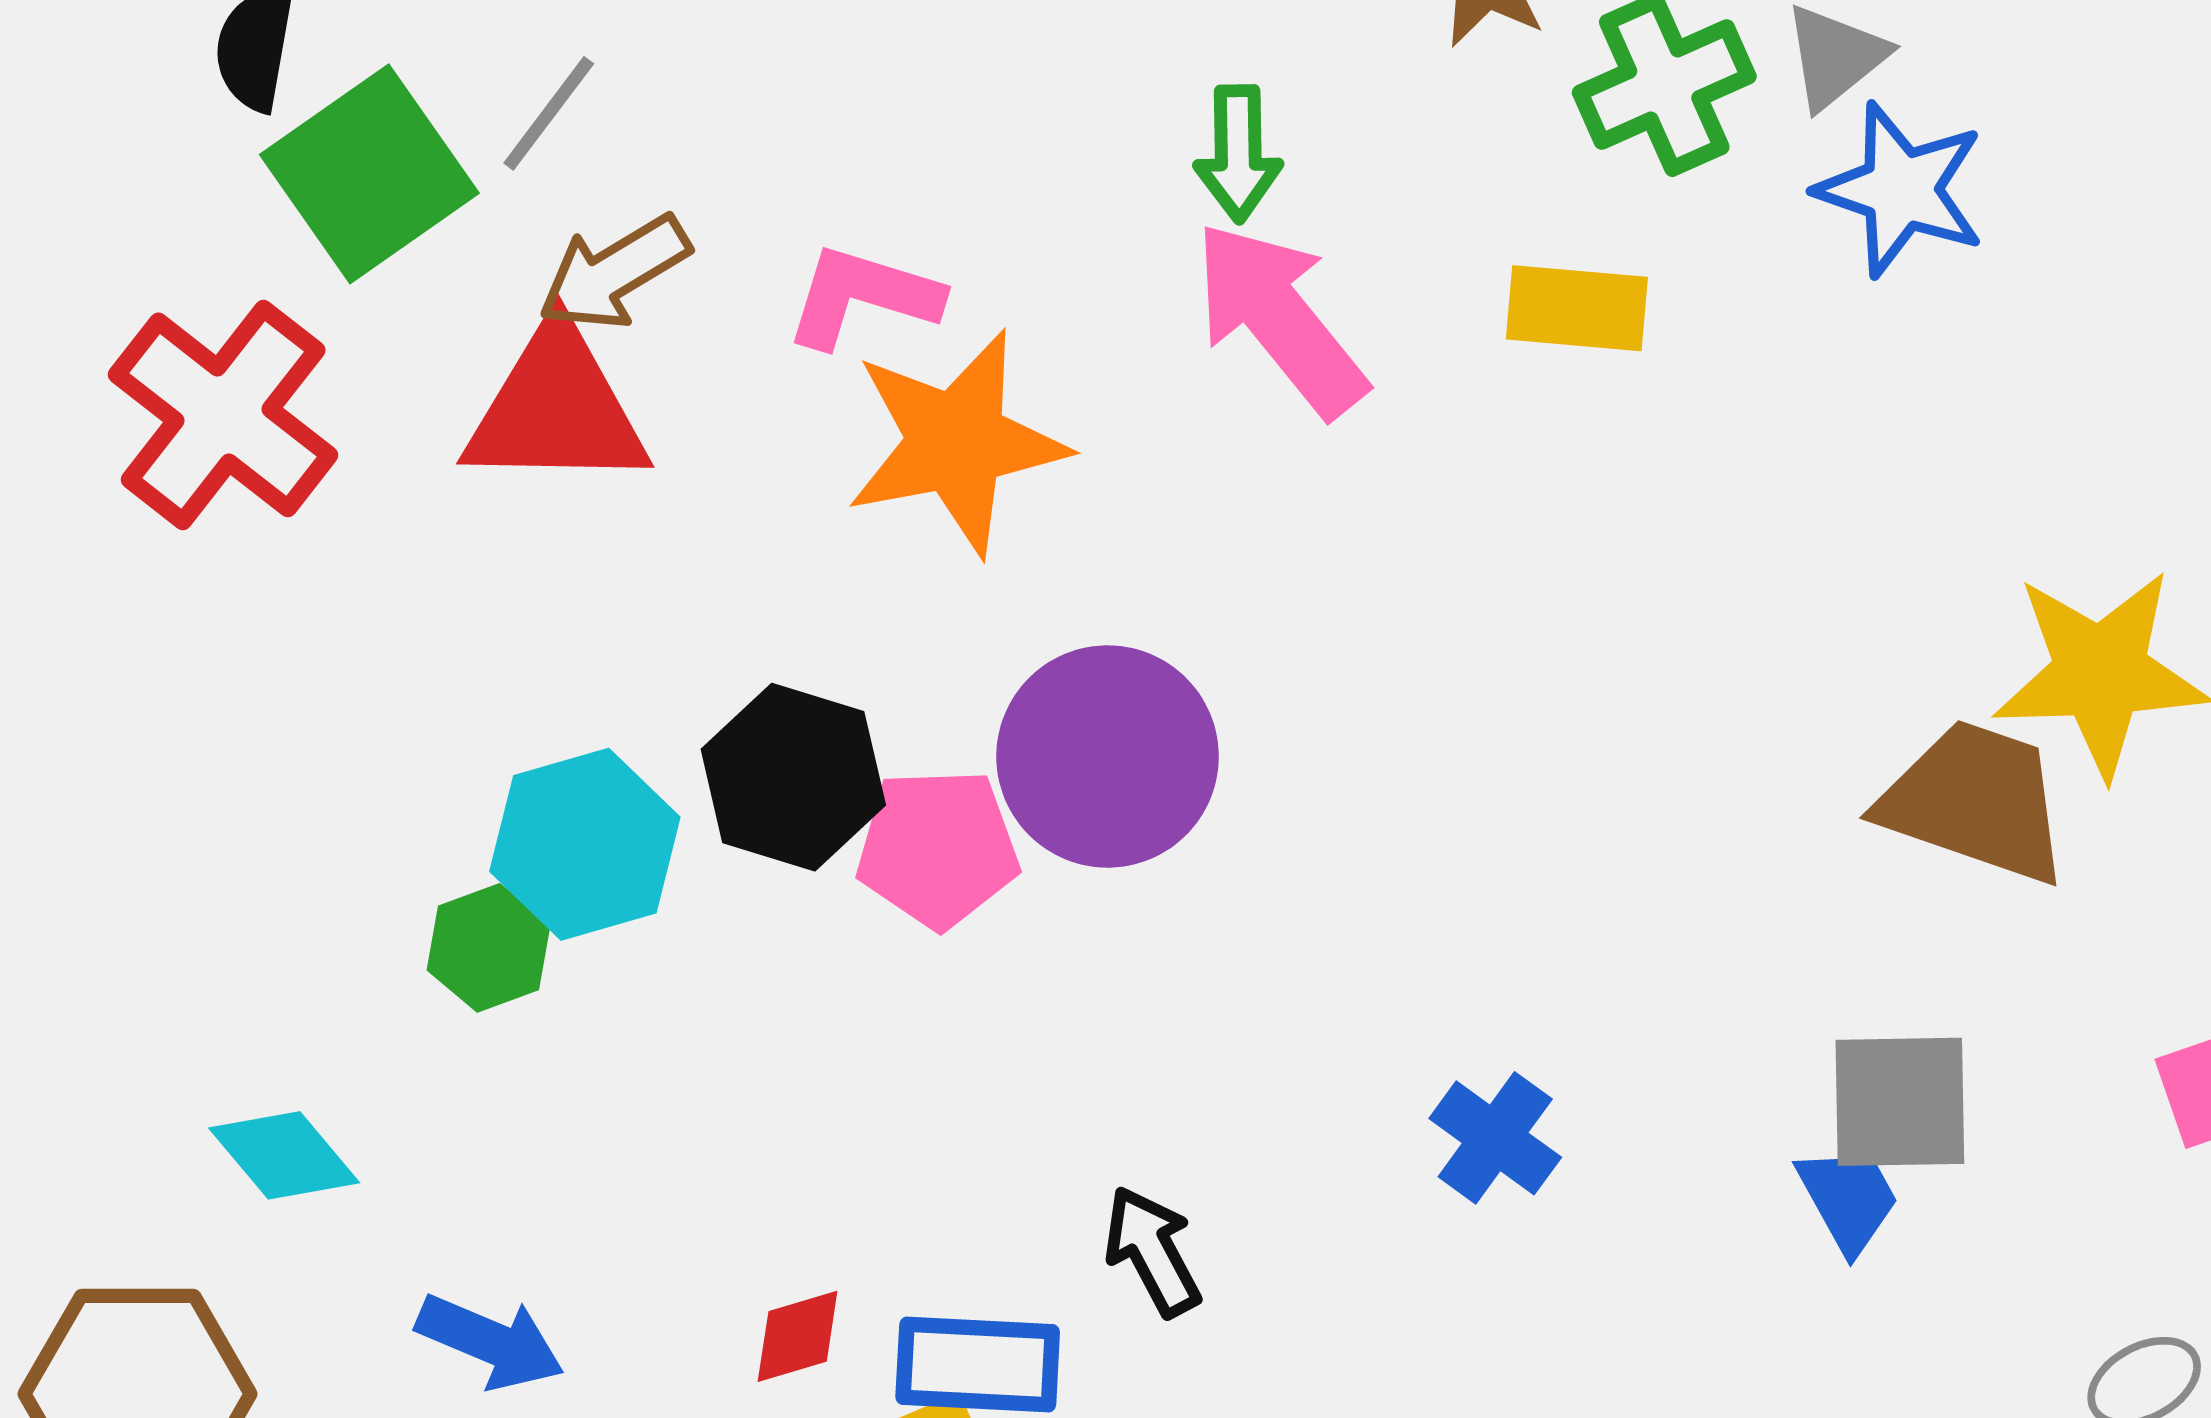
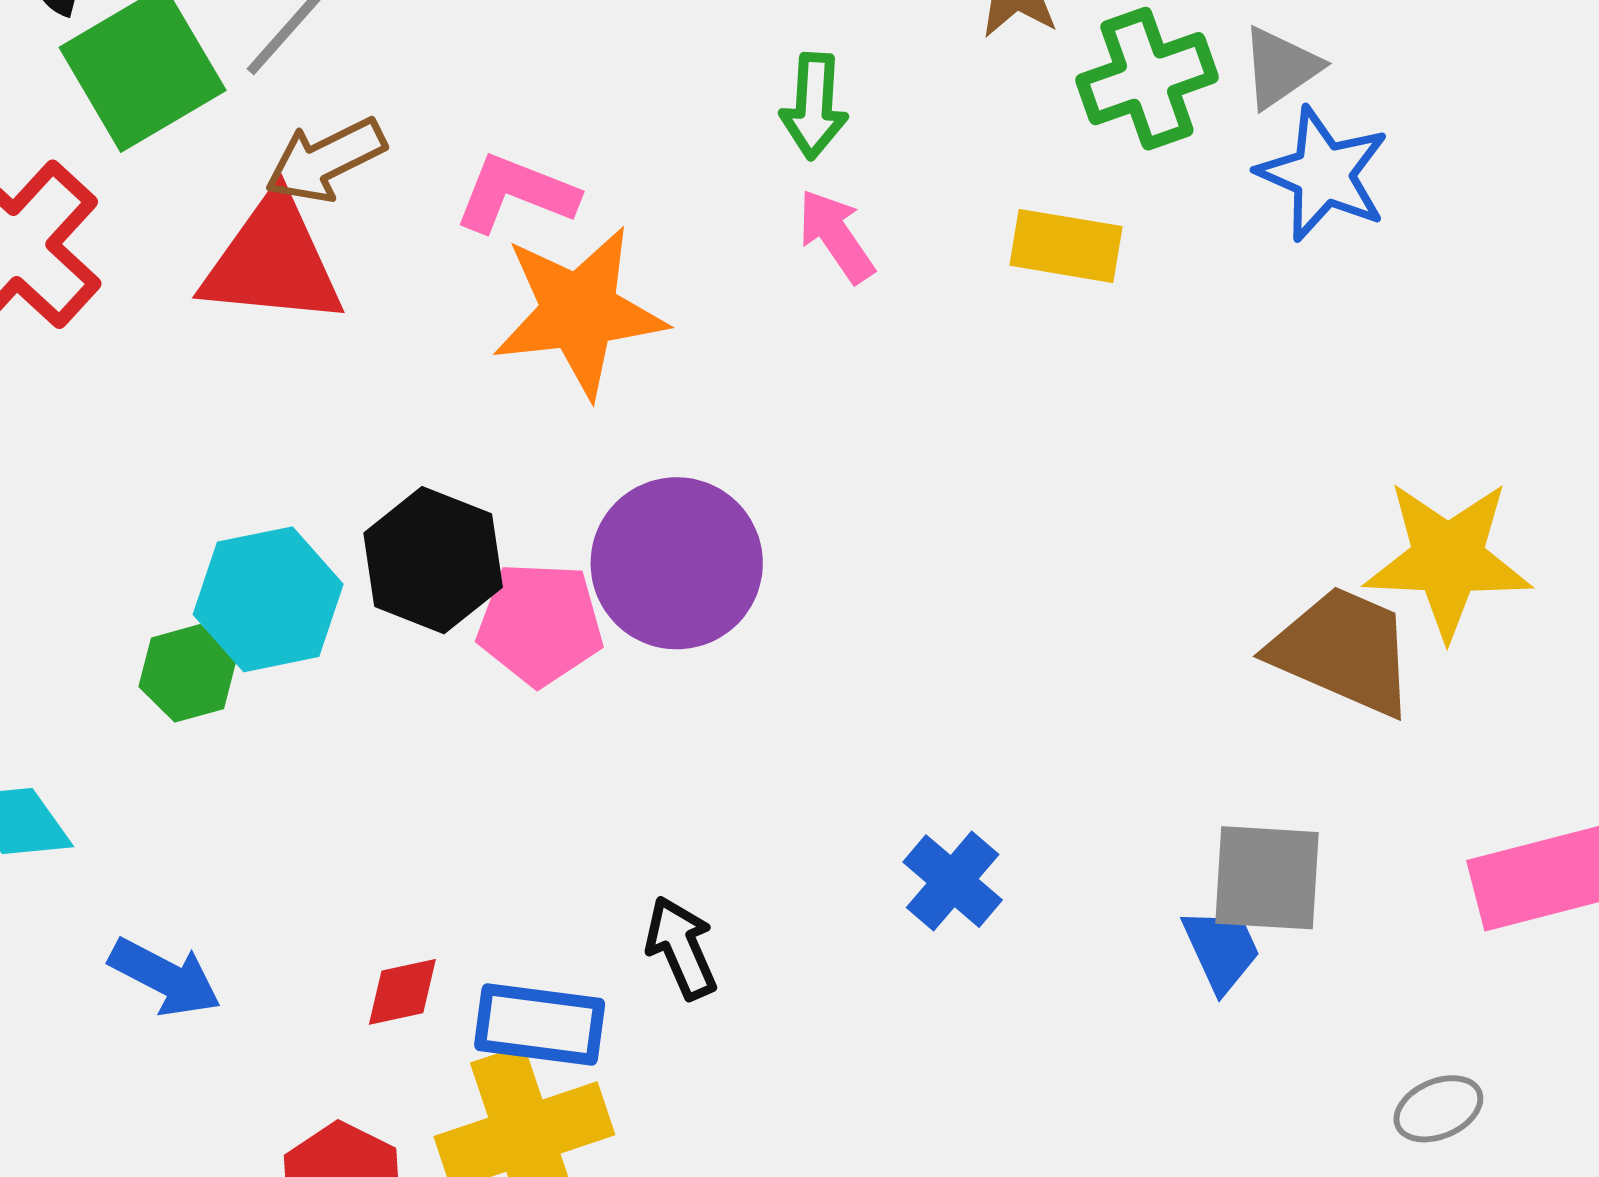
pink arrow: (1280, 319) -> (836, 236), size x0.6

